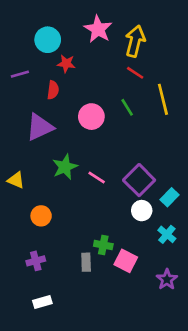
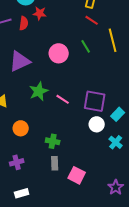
red semicircle: (53, 90) -> (24, 23), moved
purple square: (139, 180) -> (95, 101), turned -35
green cross: (103, 245) -> (53, 141), moved
pink square: (126, 261) -> (77, 175), moved
purple star: (167, 279) -> (116, 187), moved

